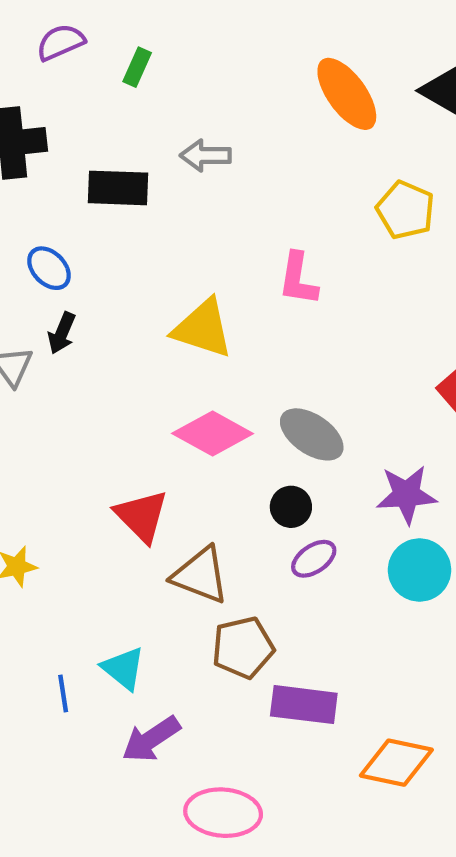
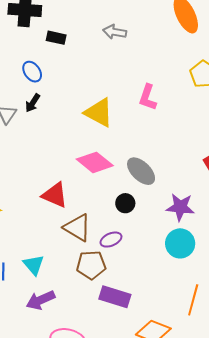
black rectangle: (118, 188) -> (56, 38), moved, size x0.7
red triangle: (142, 516) -> (55, 195), turned -32
purple ellipse: (314, 559) -> (111, 240), moved

